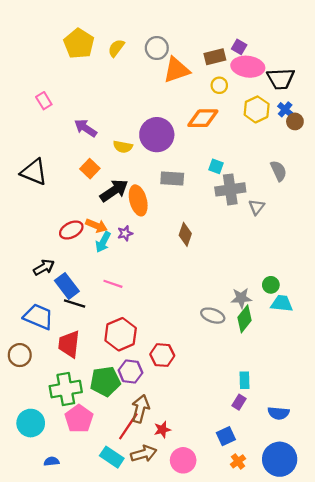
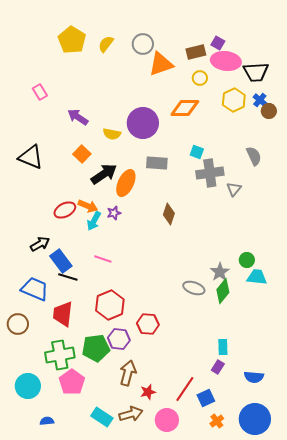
orange ellipse: (138, 200) -> (126, 183), turned 40
gray star: (241, 298) -> (220, 272), turned -30
red line: (128, 426) -> (185, 389), moved

